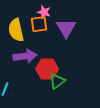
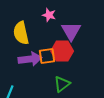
orange square: (39, 24) -> (47, 56), moved
red hexagon: (47, 69) -> (62, 51), moved

